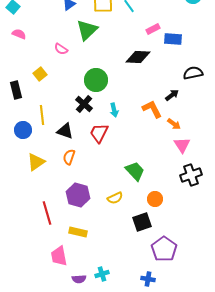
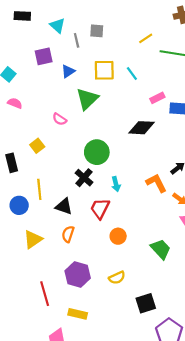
green trapezoid: (135, 171) -> (161, 249), moved
orange circle: (155, 199) -> (118, 236), moved

